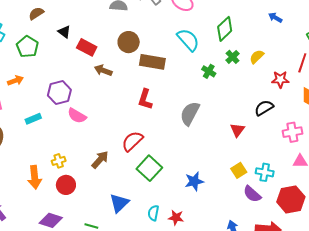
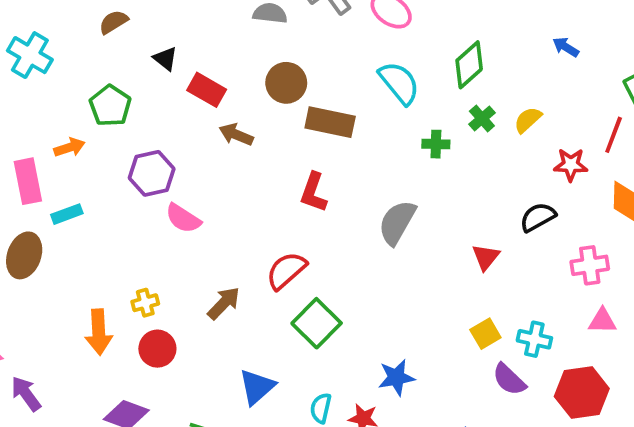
green pentagon: (27, 47) -> (110, 106), moved
green cross: (209, 71) -> (436, 144), turned -32
cyan rectangle: (33, 119) -> (67, 214), moved
blue star: (194, 181) -> (396, 378), moved

